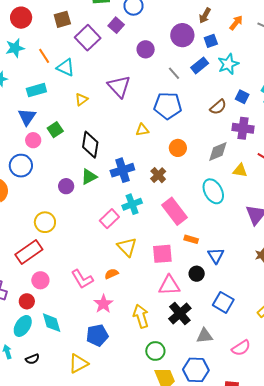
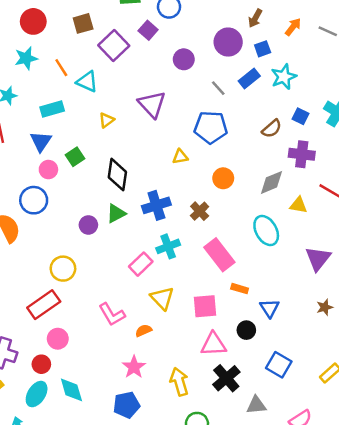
pink L-shape: (82, 279) -> (112, 314), moved

